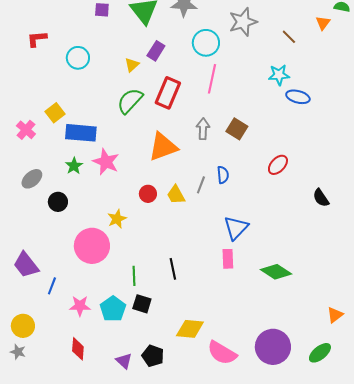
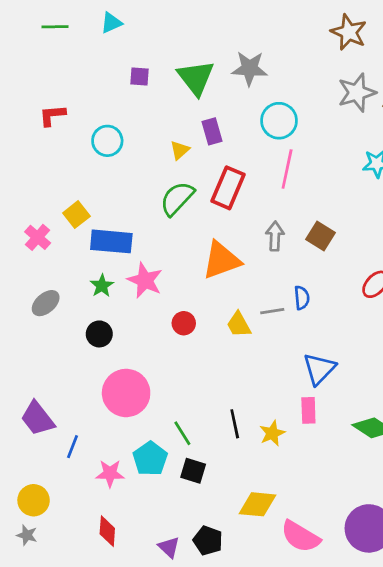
gray star: (243, 22) -> (357, 93), moved
purple rectangle: (156, 51) -> (212, 131), turned -48
gray line: (201, 185) -> (272, 311), turned 60
red circle: (148, 194) -> (184, 323), moved
black circle: (58, 202) -> (99, 334), moved
yellow star: (117, 219) -> (272, 433), moved
green line: (134, 276) -> (182, 433), turned -30
cyan pentagon: (113, 309) -> (150, 459), moved

